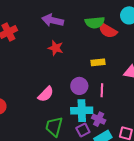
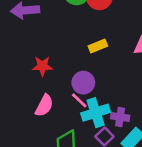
red star: (56, 48) -> (42, 66), moved
pink line: (102, 90) -> (79, 100), moved, turned -32

